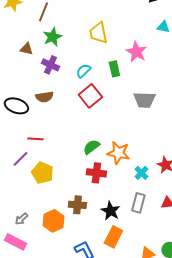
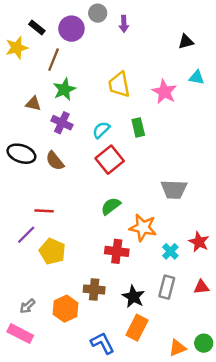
pink star: (136, 52) -> (164, 92), moved
brown semicircle: (44, 97) -> (55, 161), turned 60
gray trapezoid: (144, 100) -> (174, 189), moved
black ellipse: (16, 106) -> (21, 154), moved
green semicircle: (91, 147) -> (111, 206), moved

